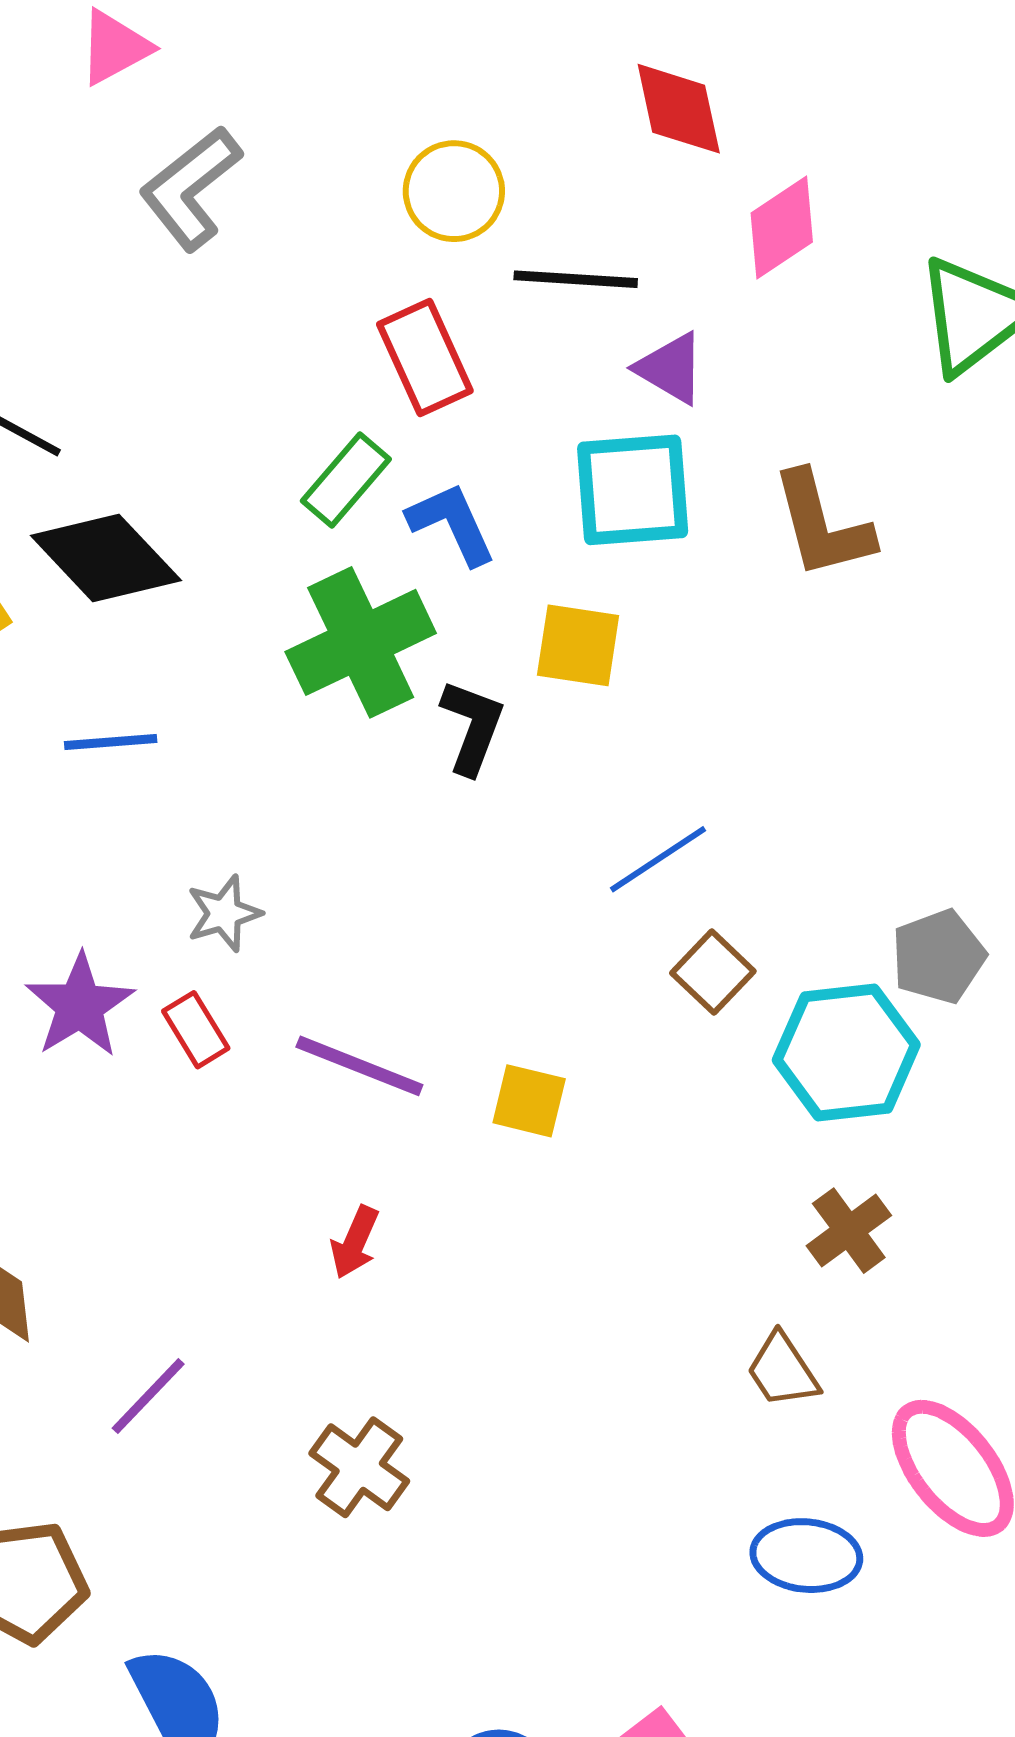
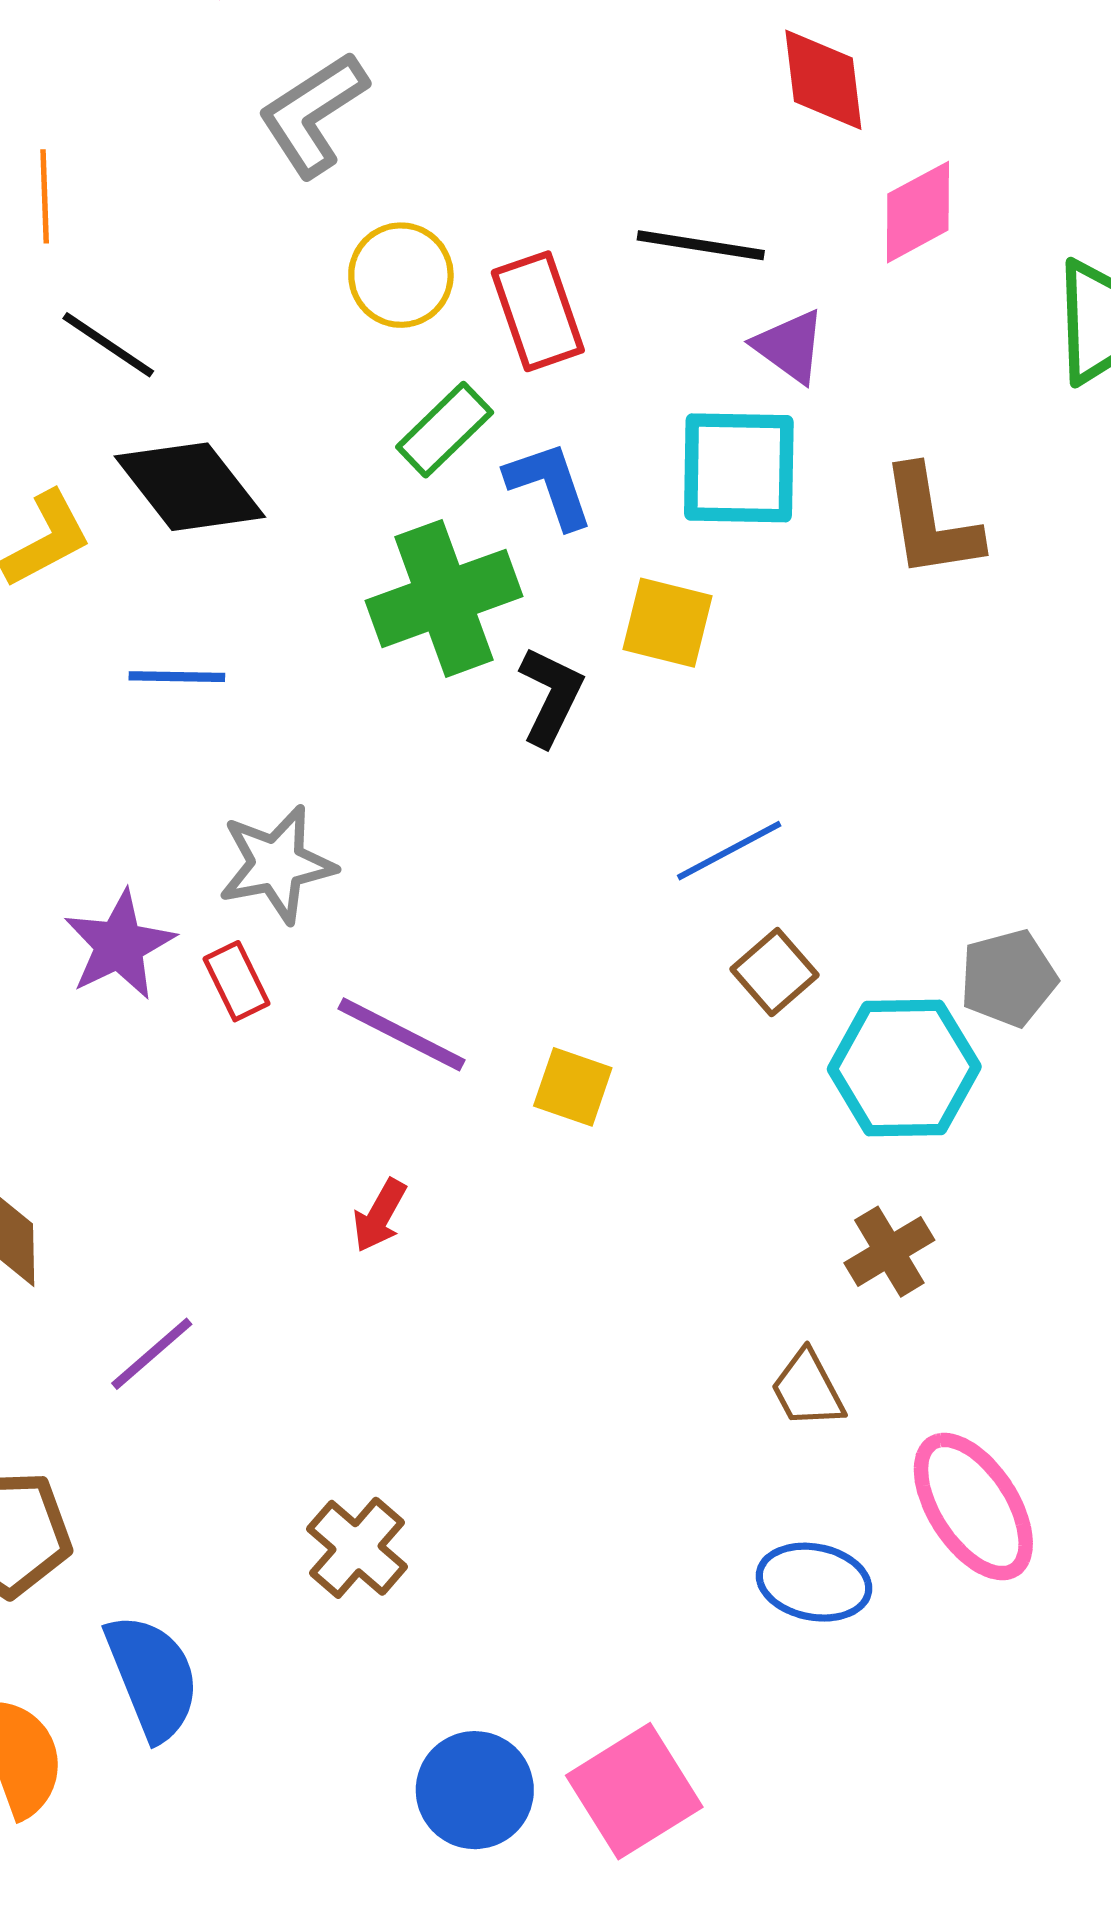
yellow circle: (454, 191) -> (401, 275), moved
gray star: (224, 913) -> (277, 864), size x1.5
brown cross: (359, 1467) -> (357, 1548), moved

